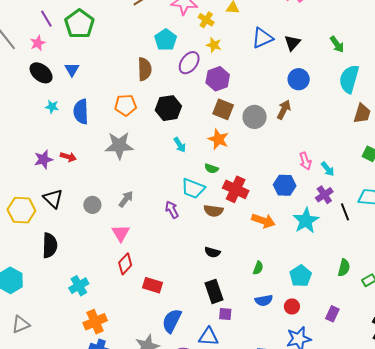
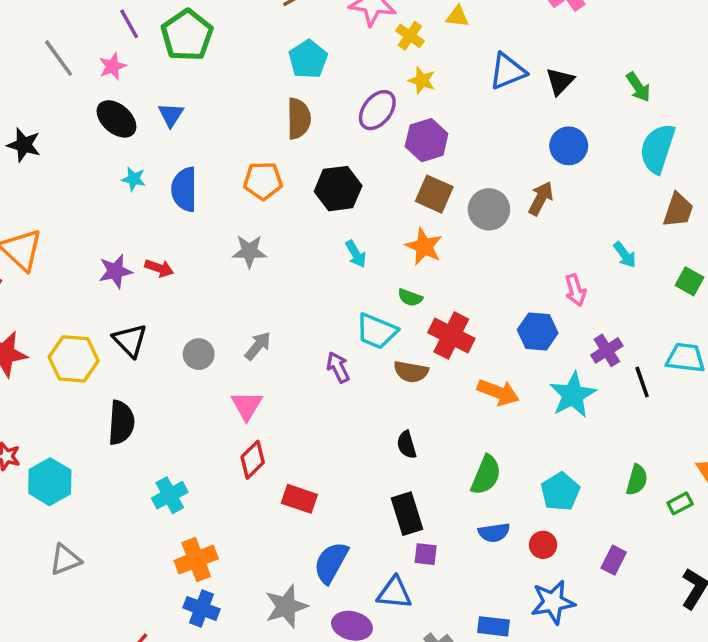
cyan pentagon: (166, 40) -> (308, 59), moved
gray star: (119, 145) -> (249, 251), size x0.7
cyan arrow: (328, 169) -> (625, 255), moved
black semicircle: (212, 252) -> (407, 445), turned 56
green semicircle: (258, 268) -> (486, 475), size x1.6

